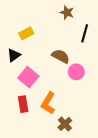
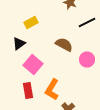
black line: (85, 33) -> (87, 22), turned 48
pink circle: (76, 72) -> (87, 60), moved

